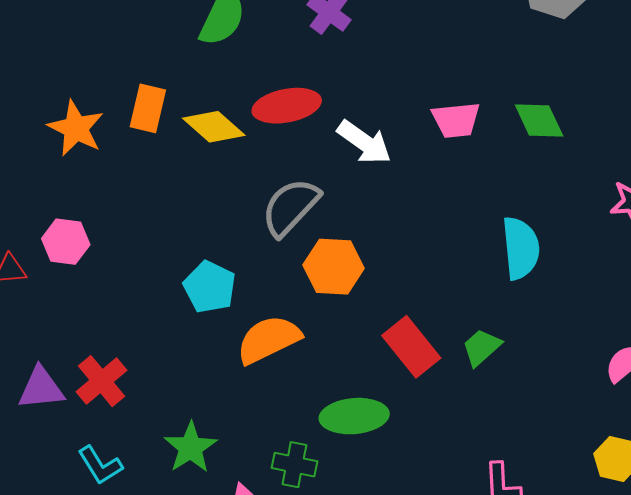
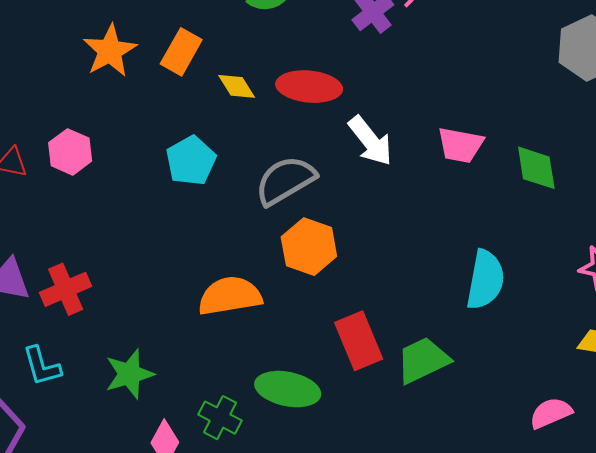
yellow diamond: (214, 127) -> (237, 86), size x0.7
cyan pentagon: (210, 287) -> (191, 161), moved
green trapezoid: (481, 347) -> (423, 360), size x1.4

